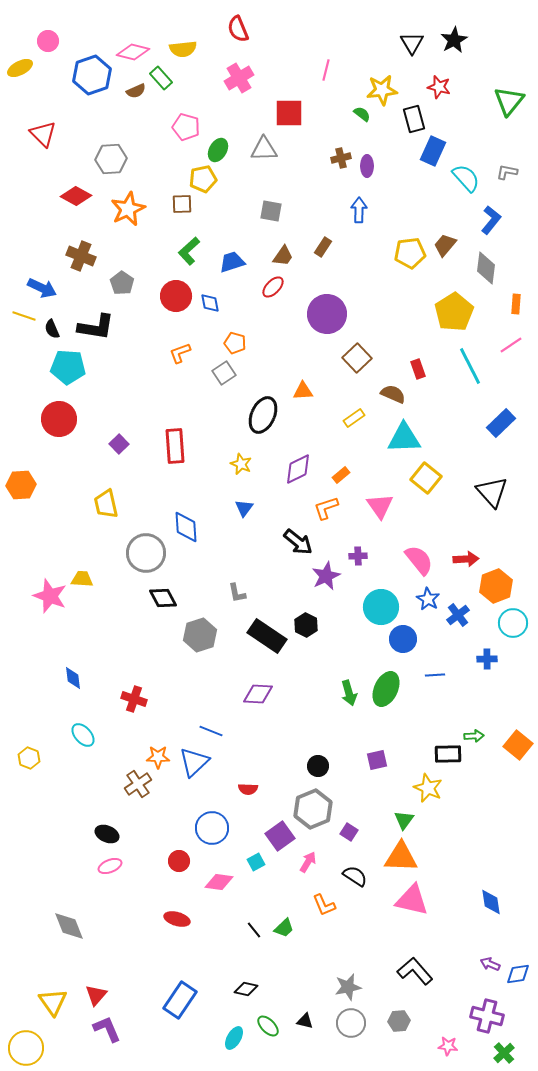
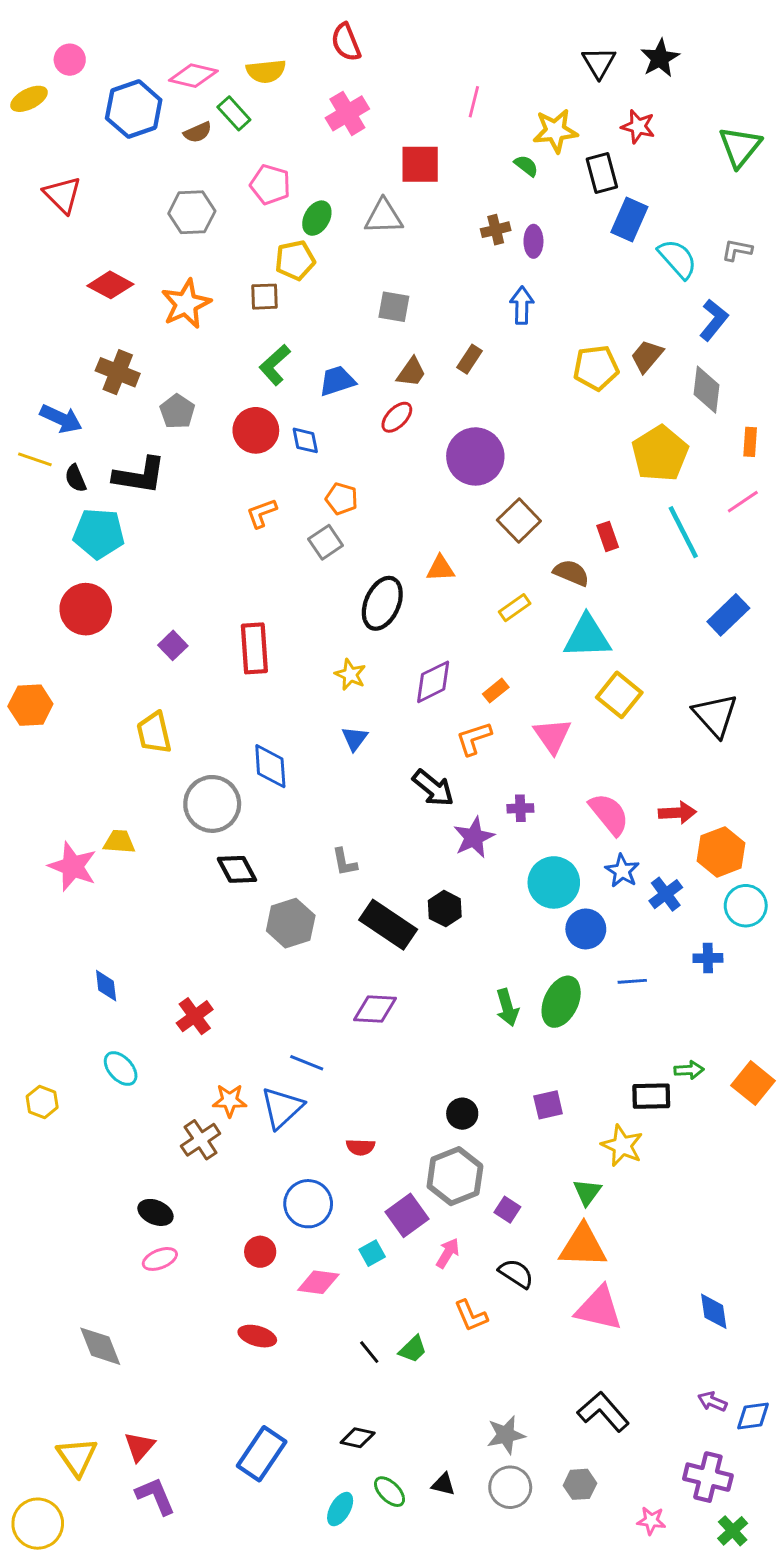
gray hexagon: (111, 159) -> (192, 212), moved
red cross: (134, 699) -> (195, 1016), turned 35

